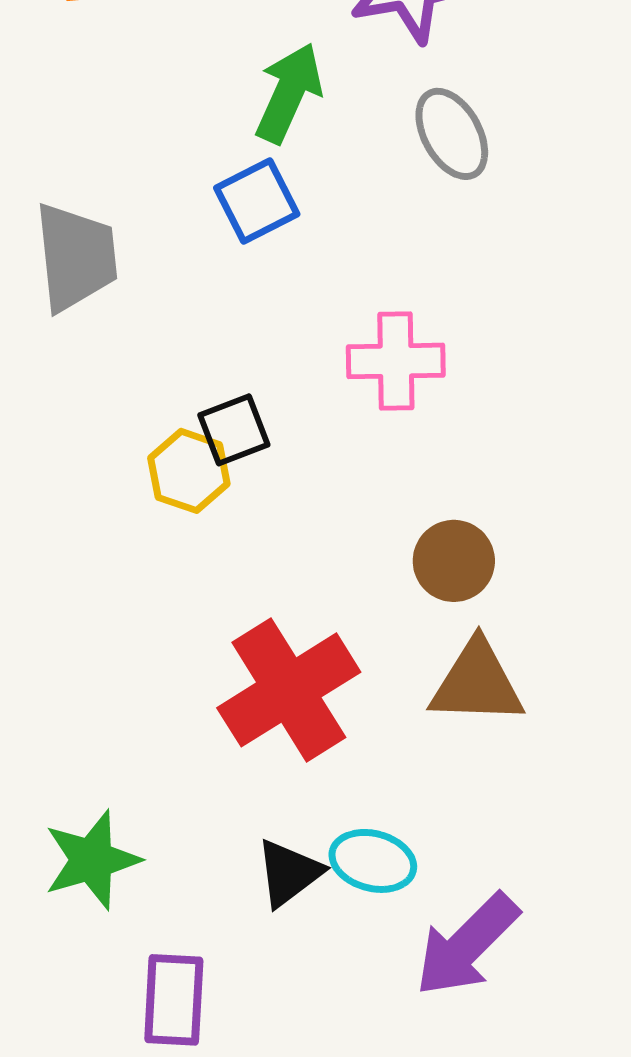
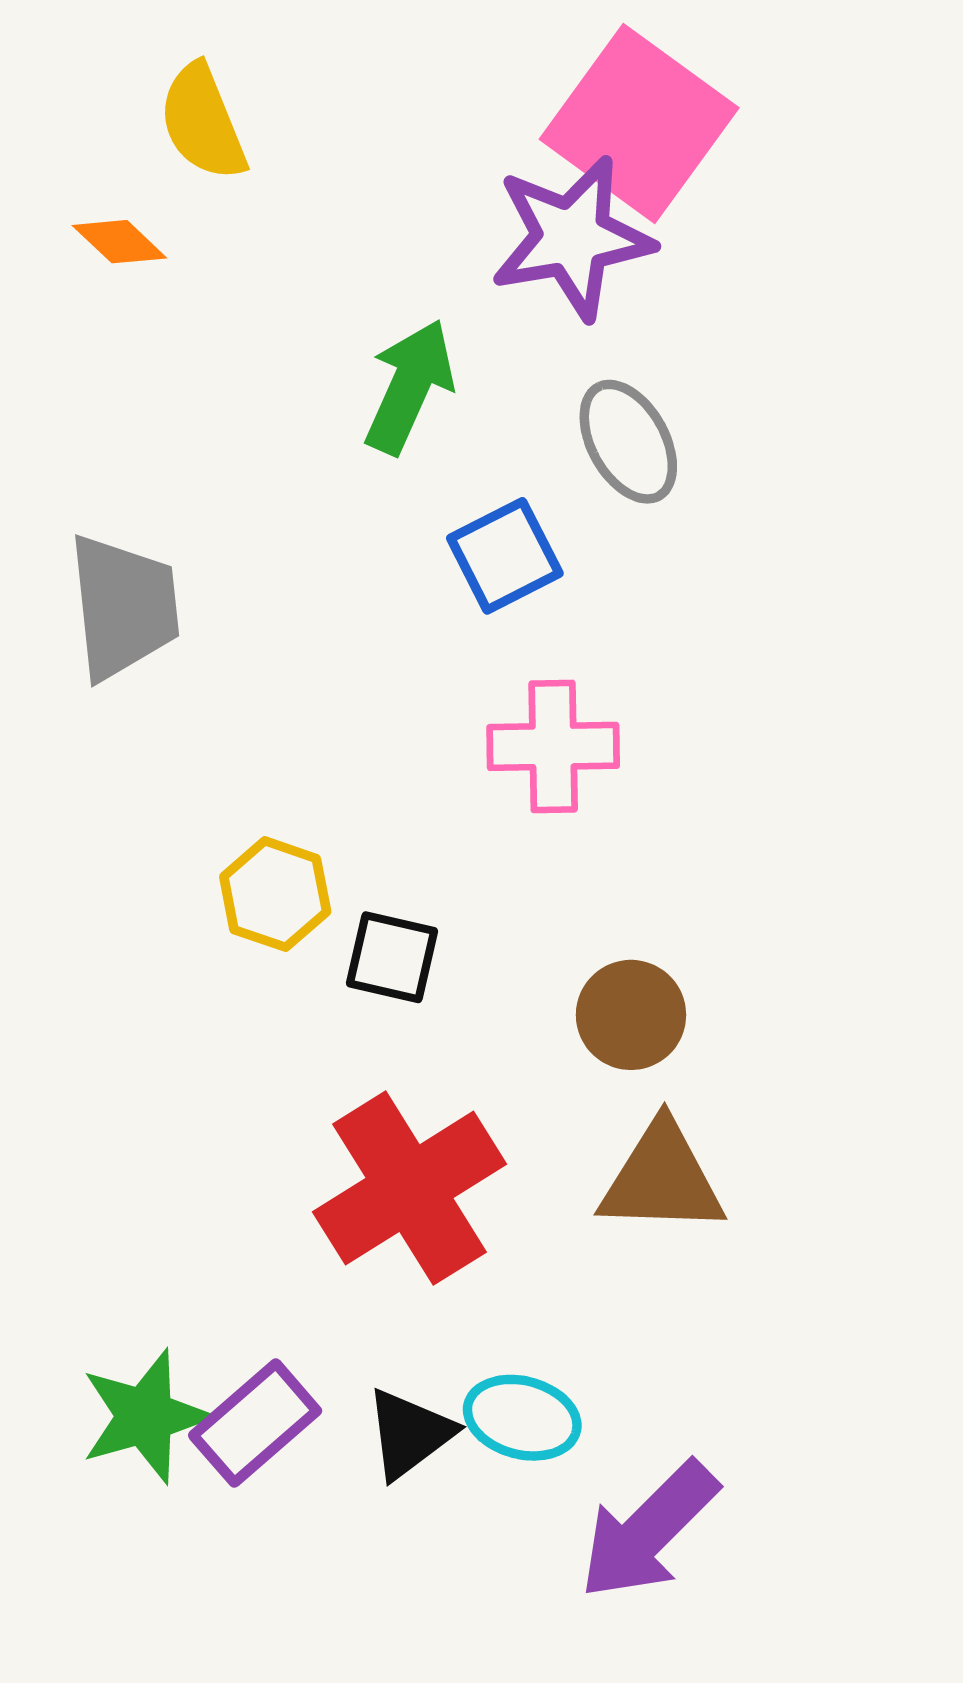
blue square: (257, 201) -> (505, 556), moved
black square: (234, 430) -> (392, 957), moved, turned 34
purple rectangle: (174, 1000) -> (255, 1423), moved, turned 46

